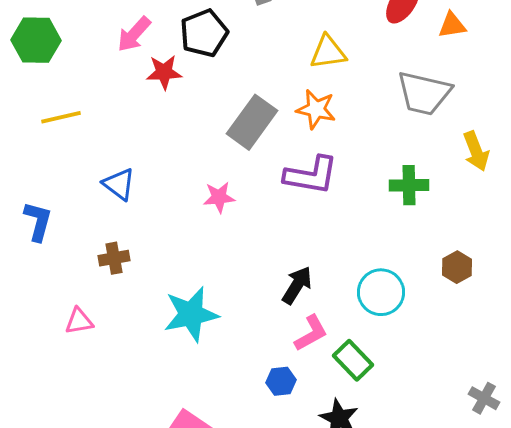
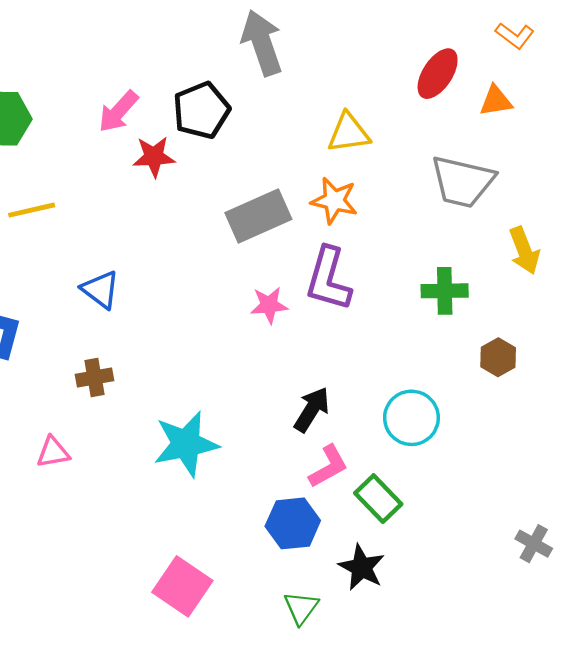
gray rectangle: (252, 122) -> (258, 216), turned 30
purple L-shape: (311, 175) -> (328, 279), turned 96
pink star: (219, 197) -> (269, 305), moved
brown hexagon: (457, 267) -> (498, 357), moved
blue hexagon: (281, 381) -> (293, 523), size x1.5

